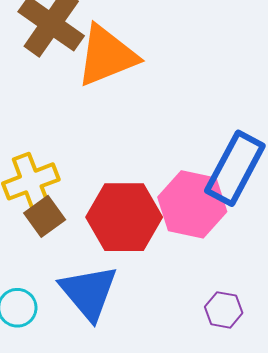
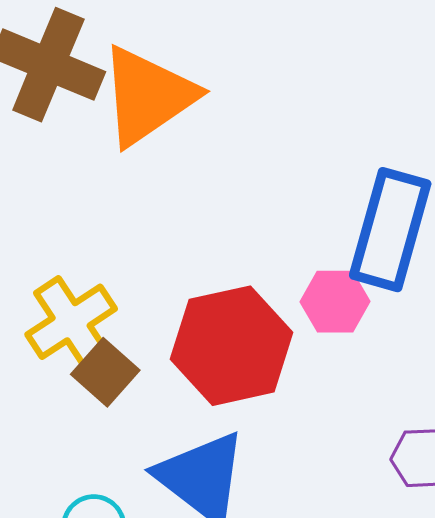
pink hexagon: (192, 204) -> (335, 302), size x0.6

